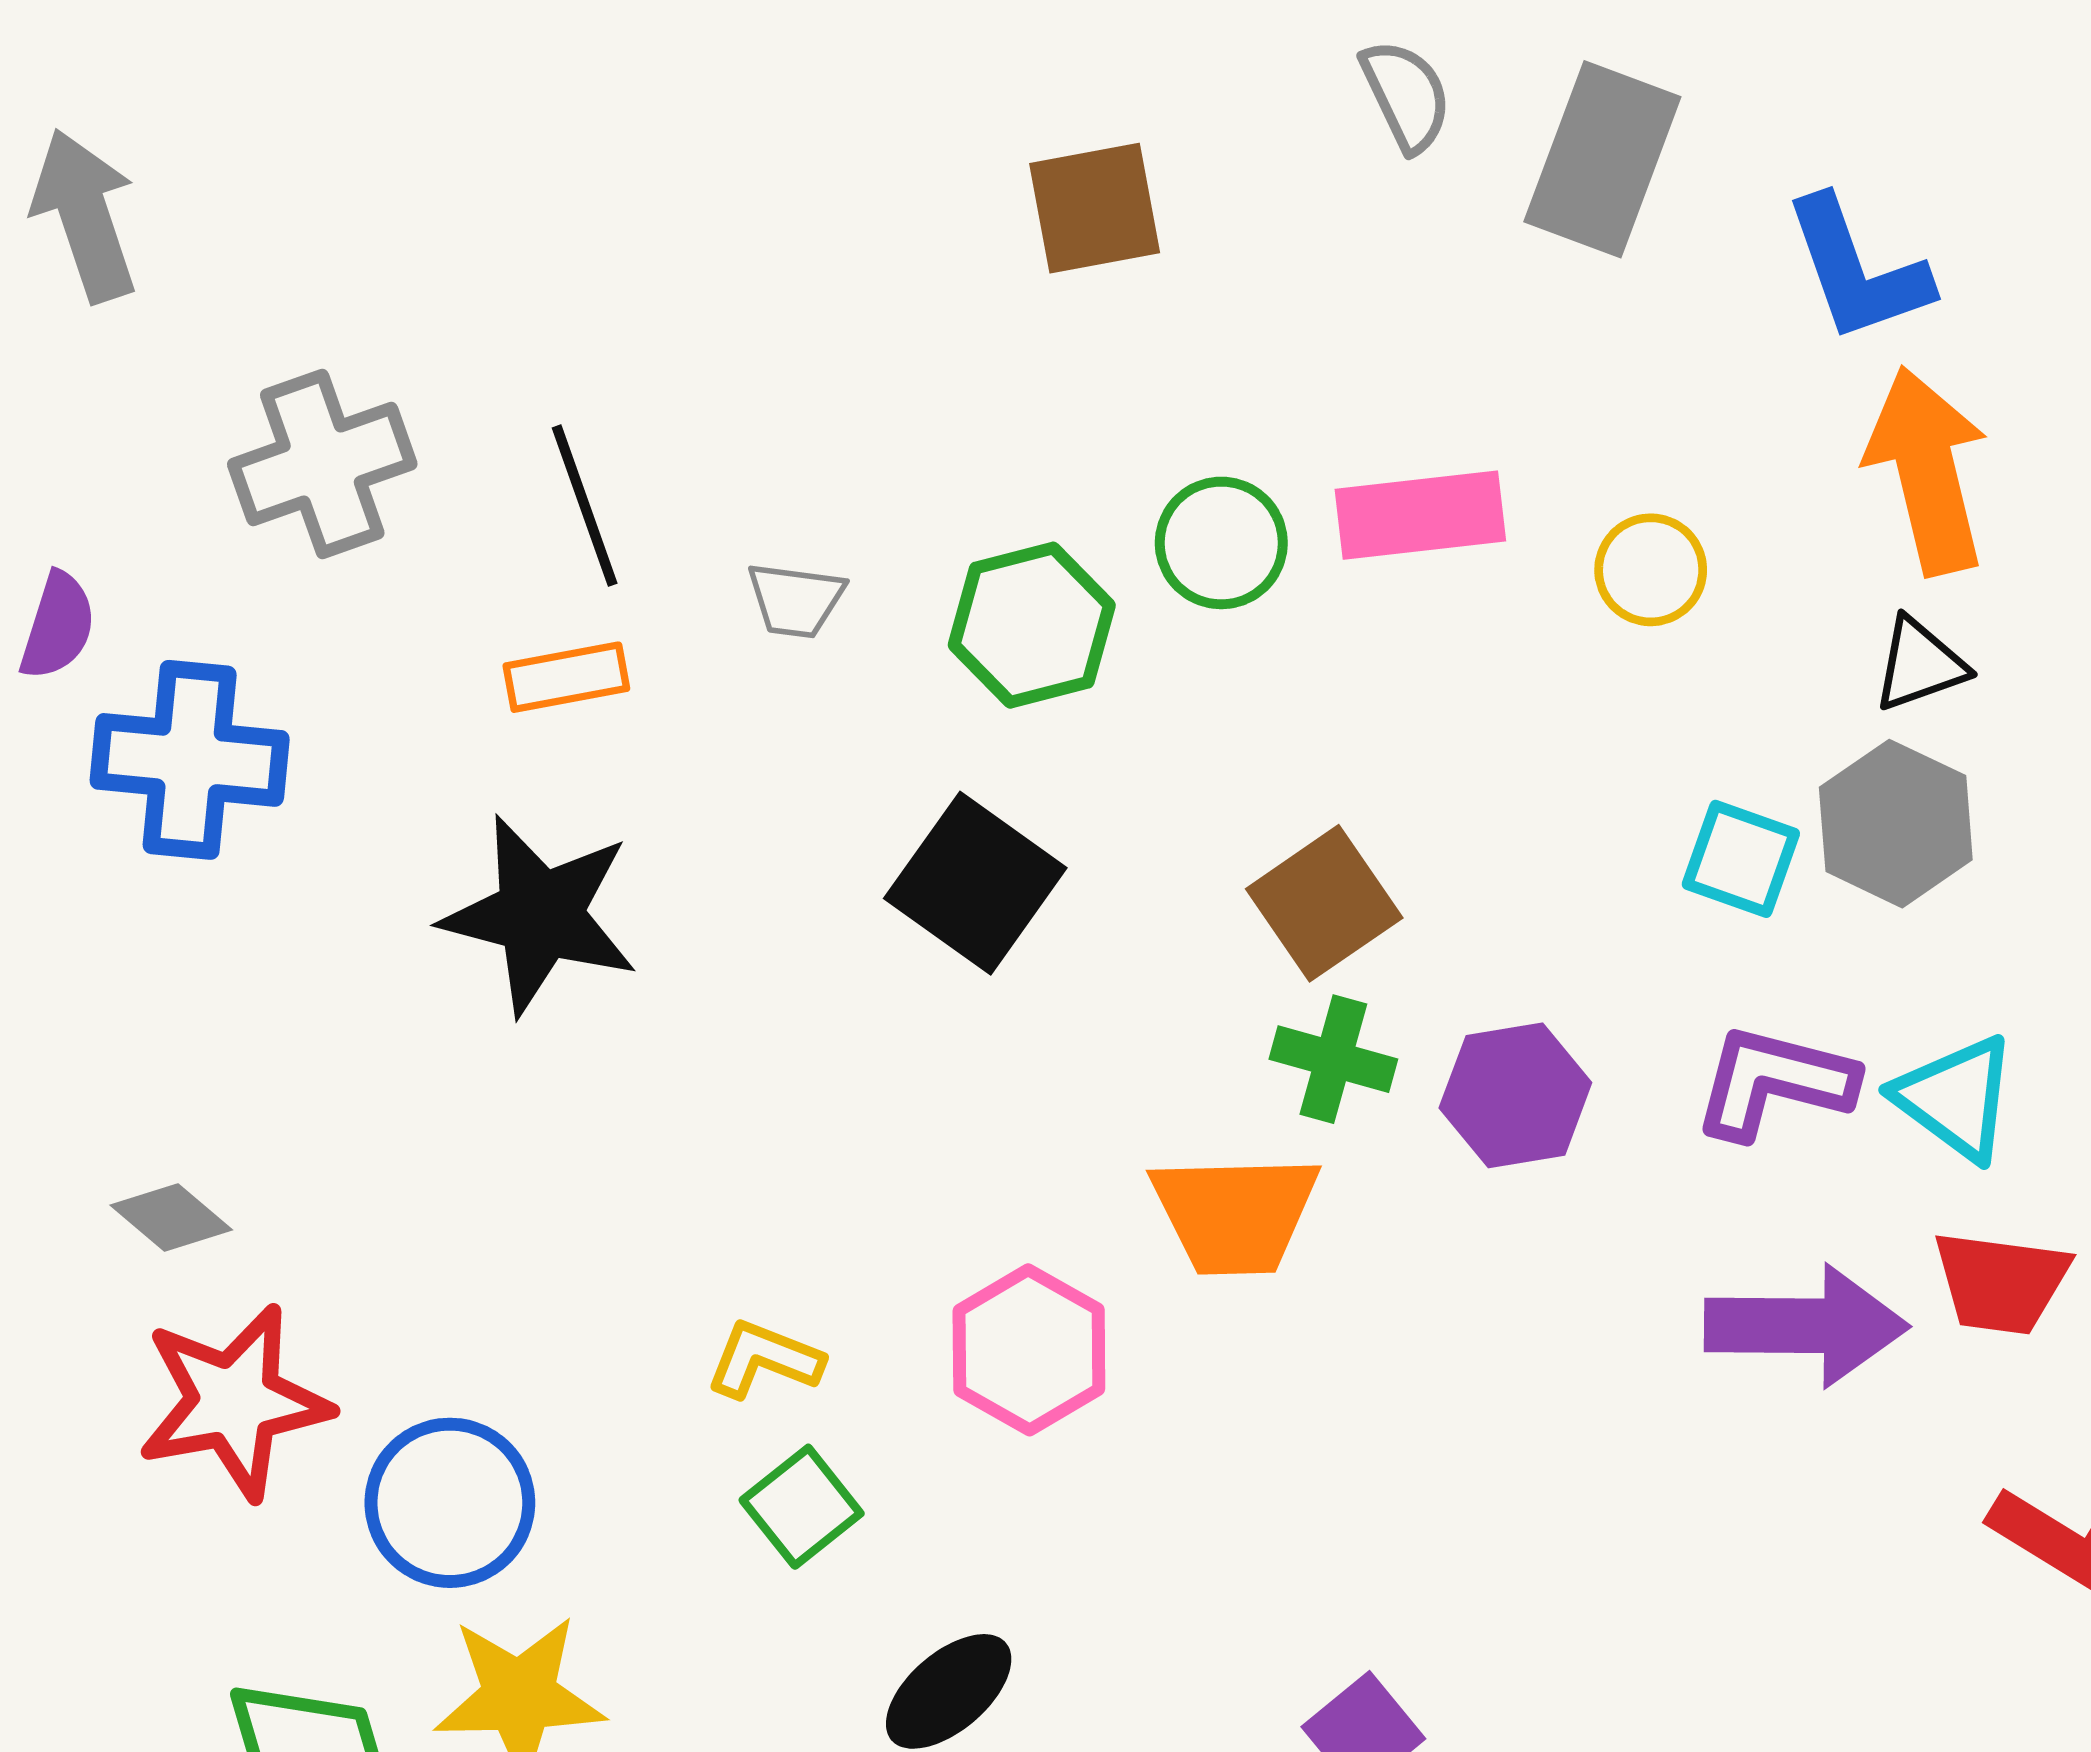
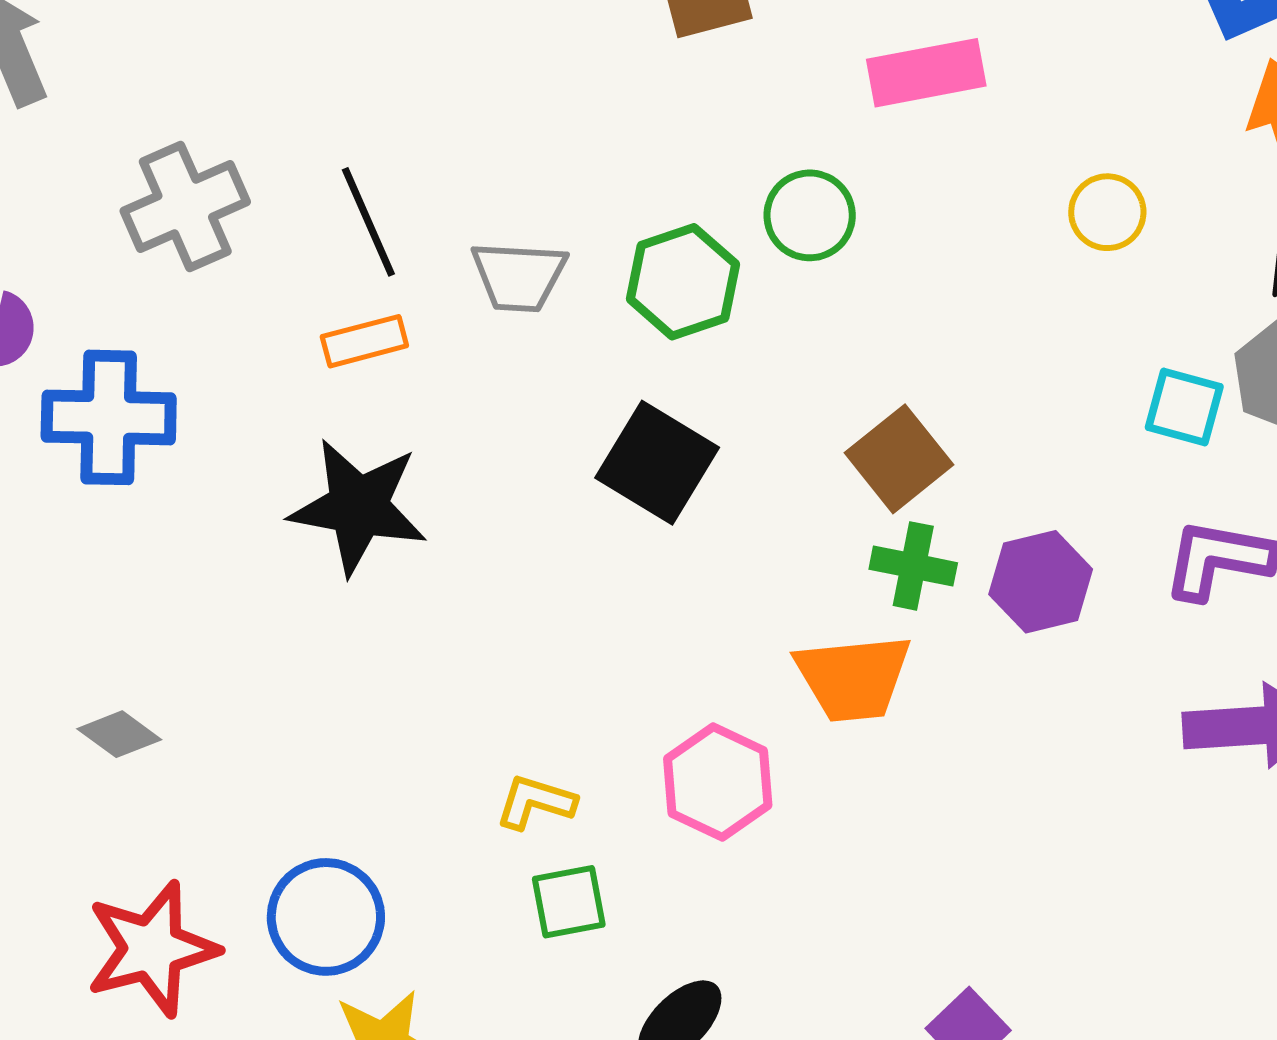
pink rectangle: (1420, 515) -> (926, 73), moved
gray trapezoid: (796, 600) -> (519, 276), size x1.4
red star: (234, 1402) -> (152, 949), moved
green square: (802, 1507) -> (569, 902), turned 32

